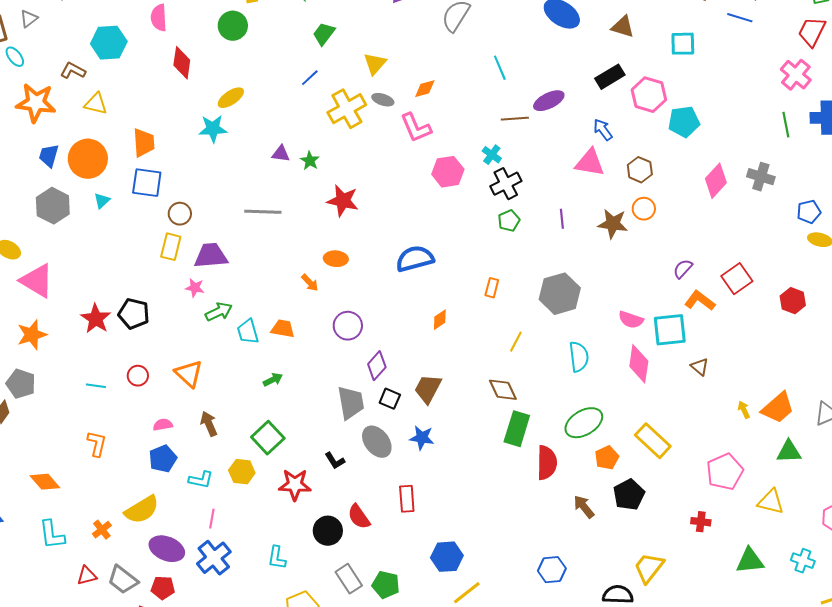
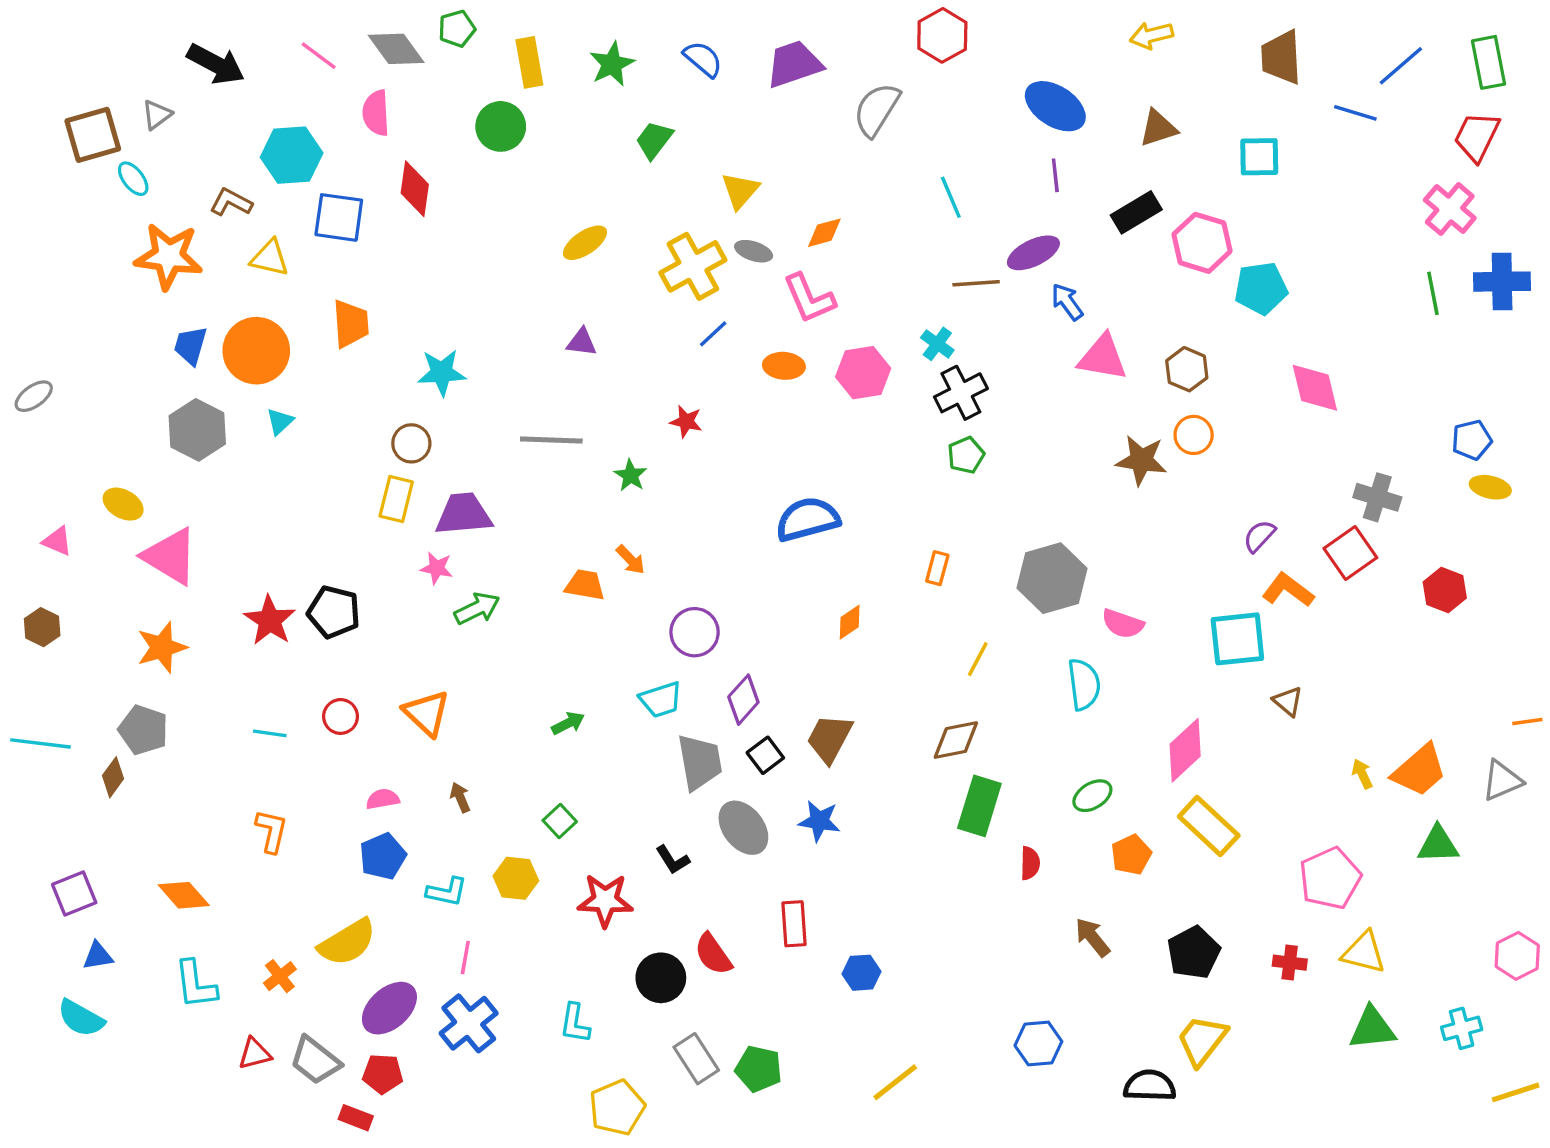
brown triangle: (623, 27) -> (1158, 128), turned -35
blue line: (310, 78) -> (713, 334), moved
yellow ellipse: (231, 98) -> (585, 243), moved
cyan star: (213, 129) -> (442, 373), moved
blue arrow: (603, 130) -> (1067, 302), moved
green star: (310, 161) -> (630, 475), moved
gray cross: (761, 177) -> (1377, 497), moved
pink diamond: (716, 181) -> (1315, 388), turned -56
blue square: (147, 183) -> (339, 217), moved
red star: (343, 201) -> (686, 421), size x0.6
purple line: (562, 219) -> (1055, 175), moved
orange ellipse: (336, 259) -> (784, 366), moved
pink semicircle: (631, 320) -> (1123, 624), moved
orange trapezoid: (283, 329) -> (585, 585), moved
cyan trapezoid: (248, 332) -> (661, 700), moved, turned -92
pink diamond: (639, 364) -> (1185, 750), moved, turned 39
brown diamond: (503, 390) -> (956, 740), turned -76
black square: (390, 399) -> (765, 755), turned 30
green ellipse: (584, 423) -> (1092, 796), size x0.6
brown arrow: (209, 424) -> (460, 797), size x0.7
green square: (268, 438) -> (560, 821), size x0.6
red semicircle: (547, 463) -> (1030, 863), size x0.6
black pentagon: (629, 495) -> (1194, 952), moved
yellow triangle: (771, 502) -> (1364, 952), moved
purple ellipse: (167, 549) -> (389, 1008), turned -64
blue hexagon: (447, 557) -> (861, 973), moved, size x0.7
cyan cross: (803, 561) -> (1462, 1028), turned -35

